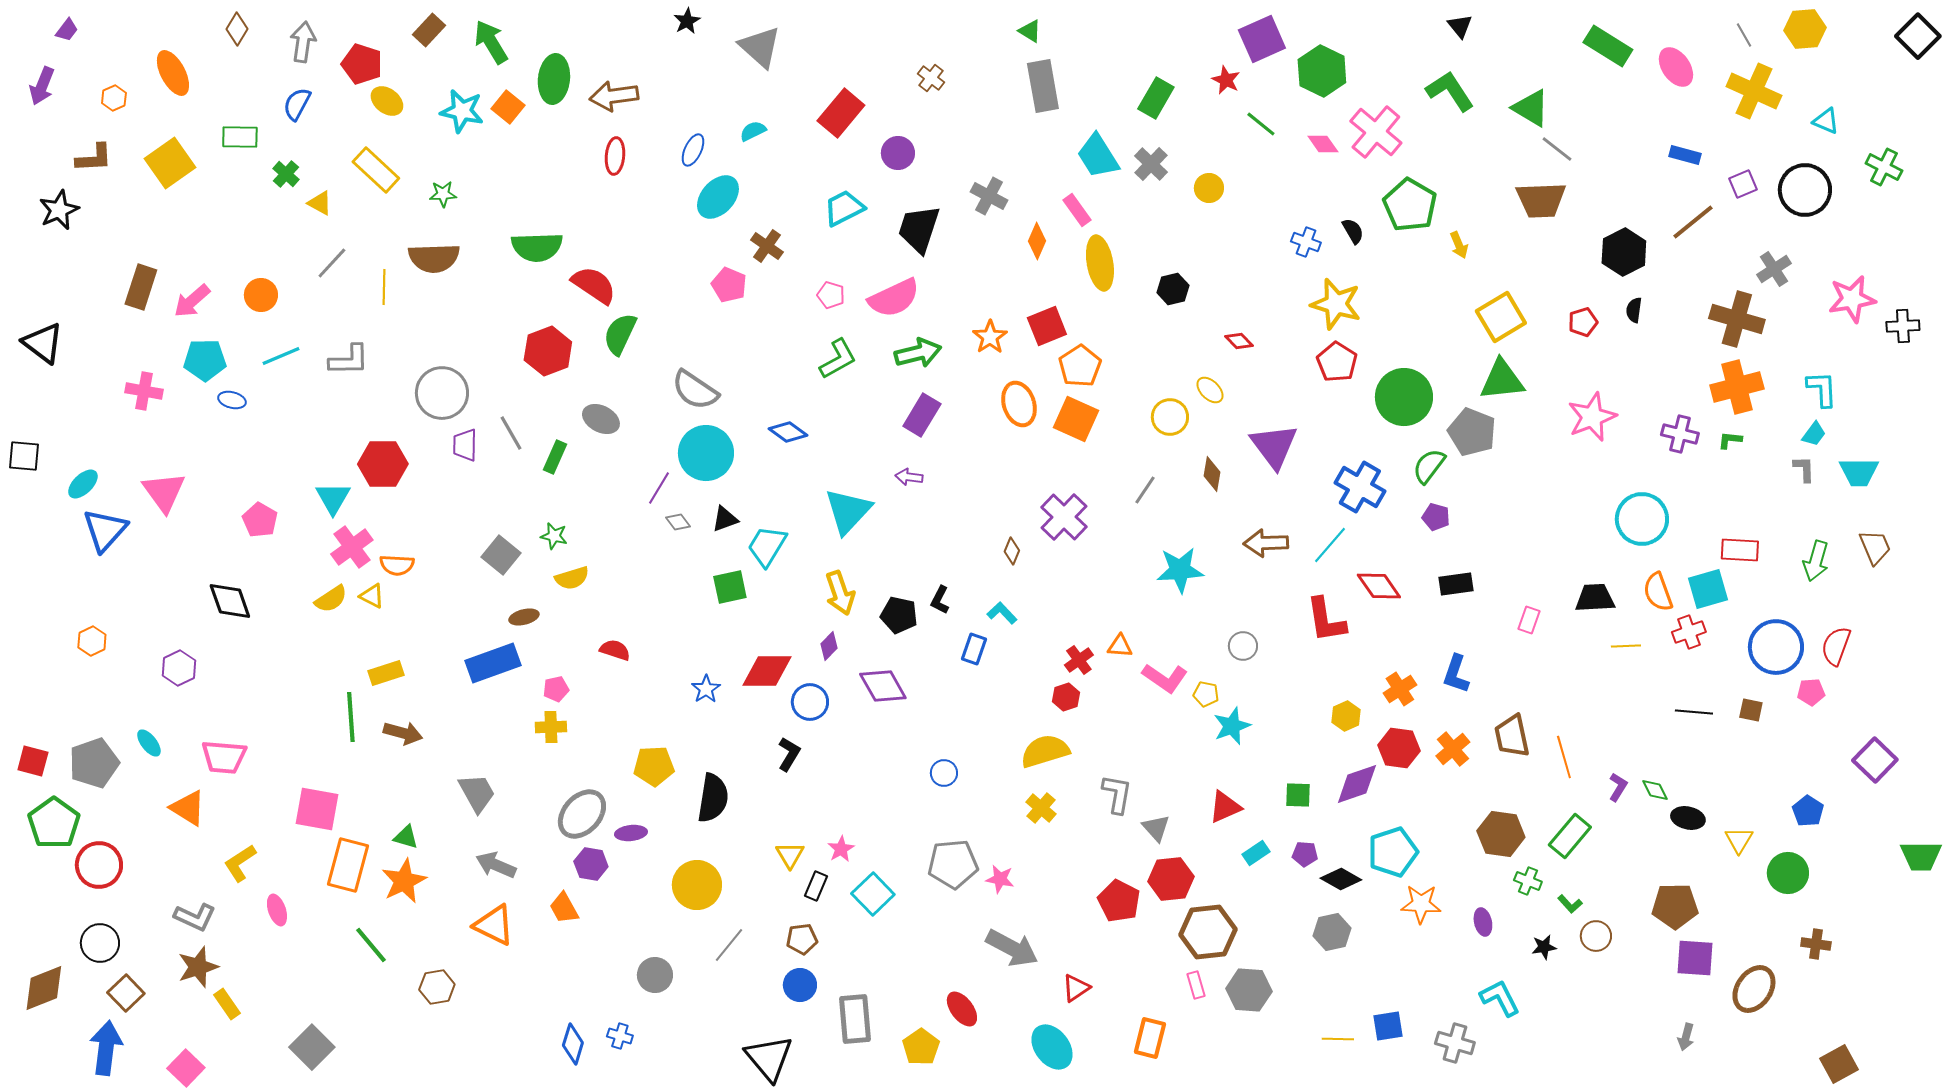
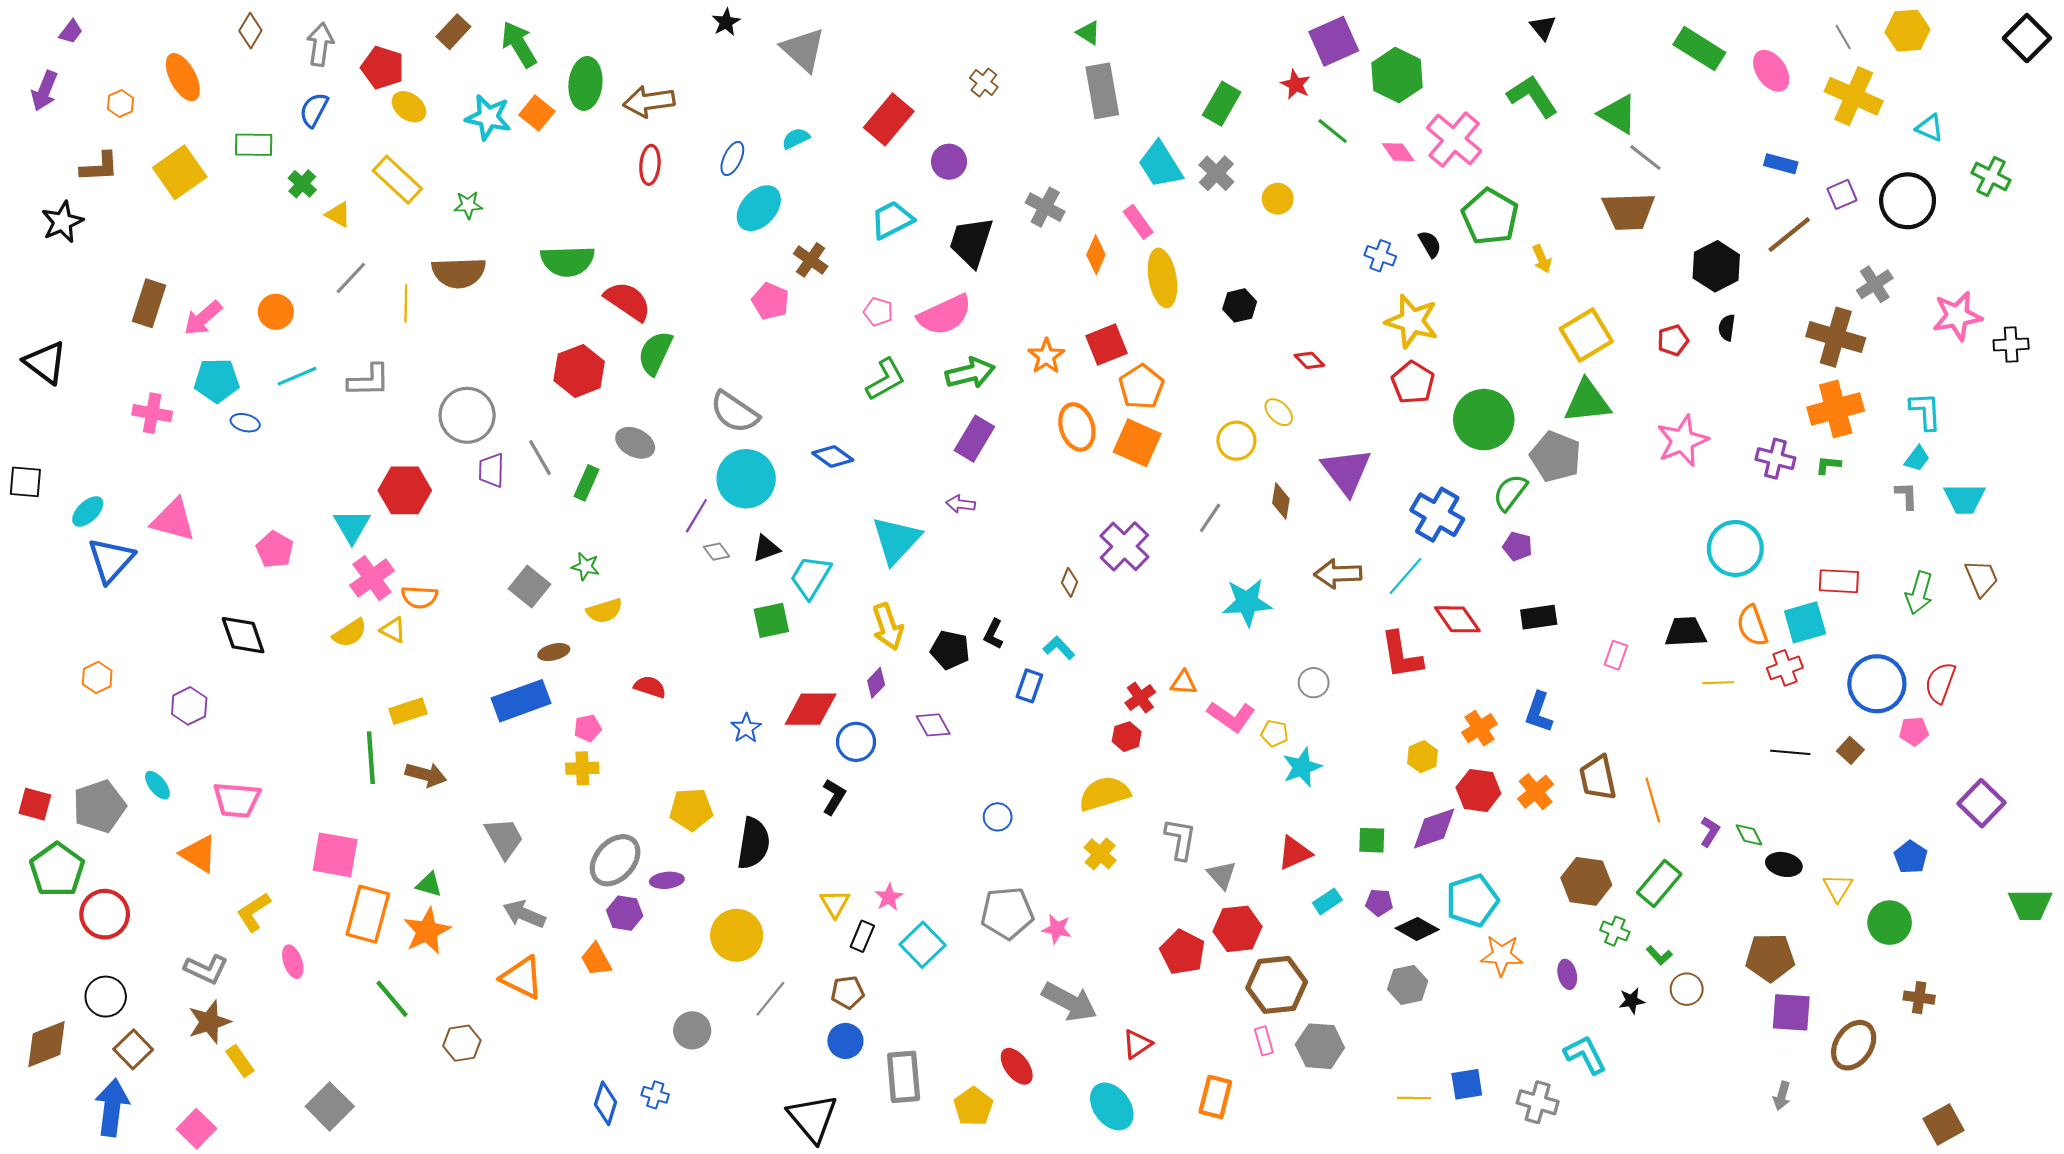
pink triangle: (164, 492) -> (173, 520), turned -39
purple diamond: (883, 686) -> (933, 725), size x0.7
brown square: (1751, 710) -> (1850, 750), turned 30

